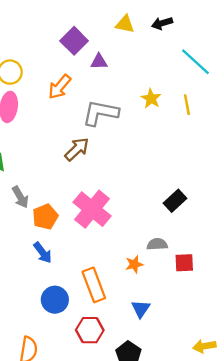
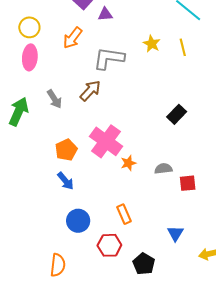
gray arrow: (20, 197) -> (54, 99), moved
black rectangle: (175, 201) -> (177, 114), moved
orange star: (134, 264) -> (128, 163), moved
orange rectangle: (94, 285) -> (124, 214), moved, size x0.7
blue triangle: (141, 309) -> (175, 233), moved

